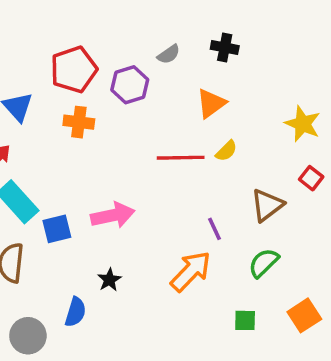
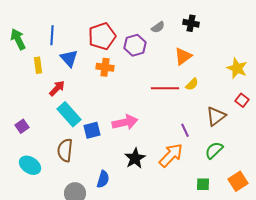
black star: (109, 280) -> (135, 158), moved, size x1.5

